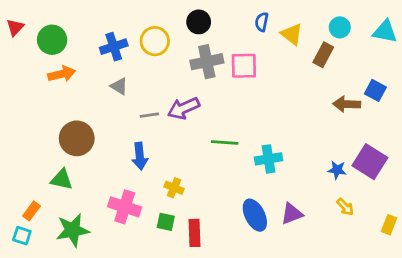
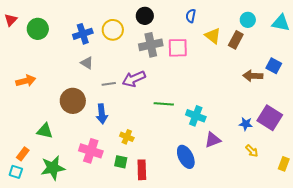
yellow triangle: (292, 34) -> (213, 36), moved
orange arrow: (62, 74) -> (26, 81), moved
brown circle: (77, 138) -> (73, 101), moved
cyan cross: (269, 159) -> (196, 116), turned 30
purple triangle: (292, 214) -> (213, 140), moved

